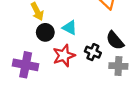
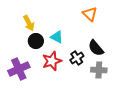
black cross: (93, 52) -> (77, 58), turned 32
purple cross: (26, 65) -> (19, 69), turned -35

